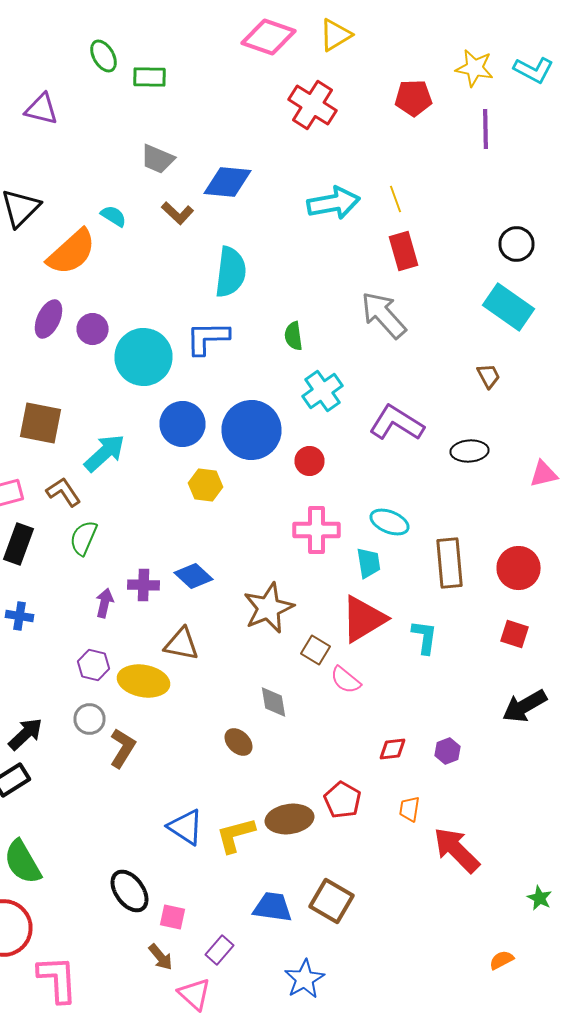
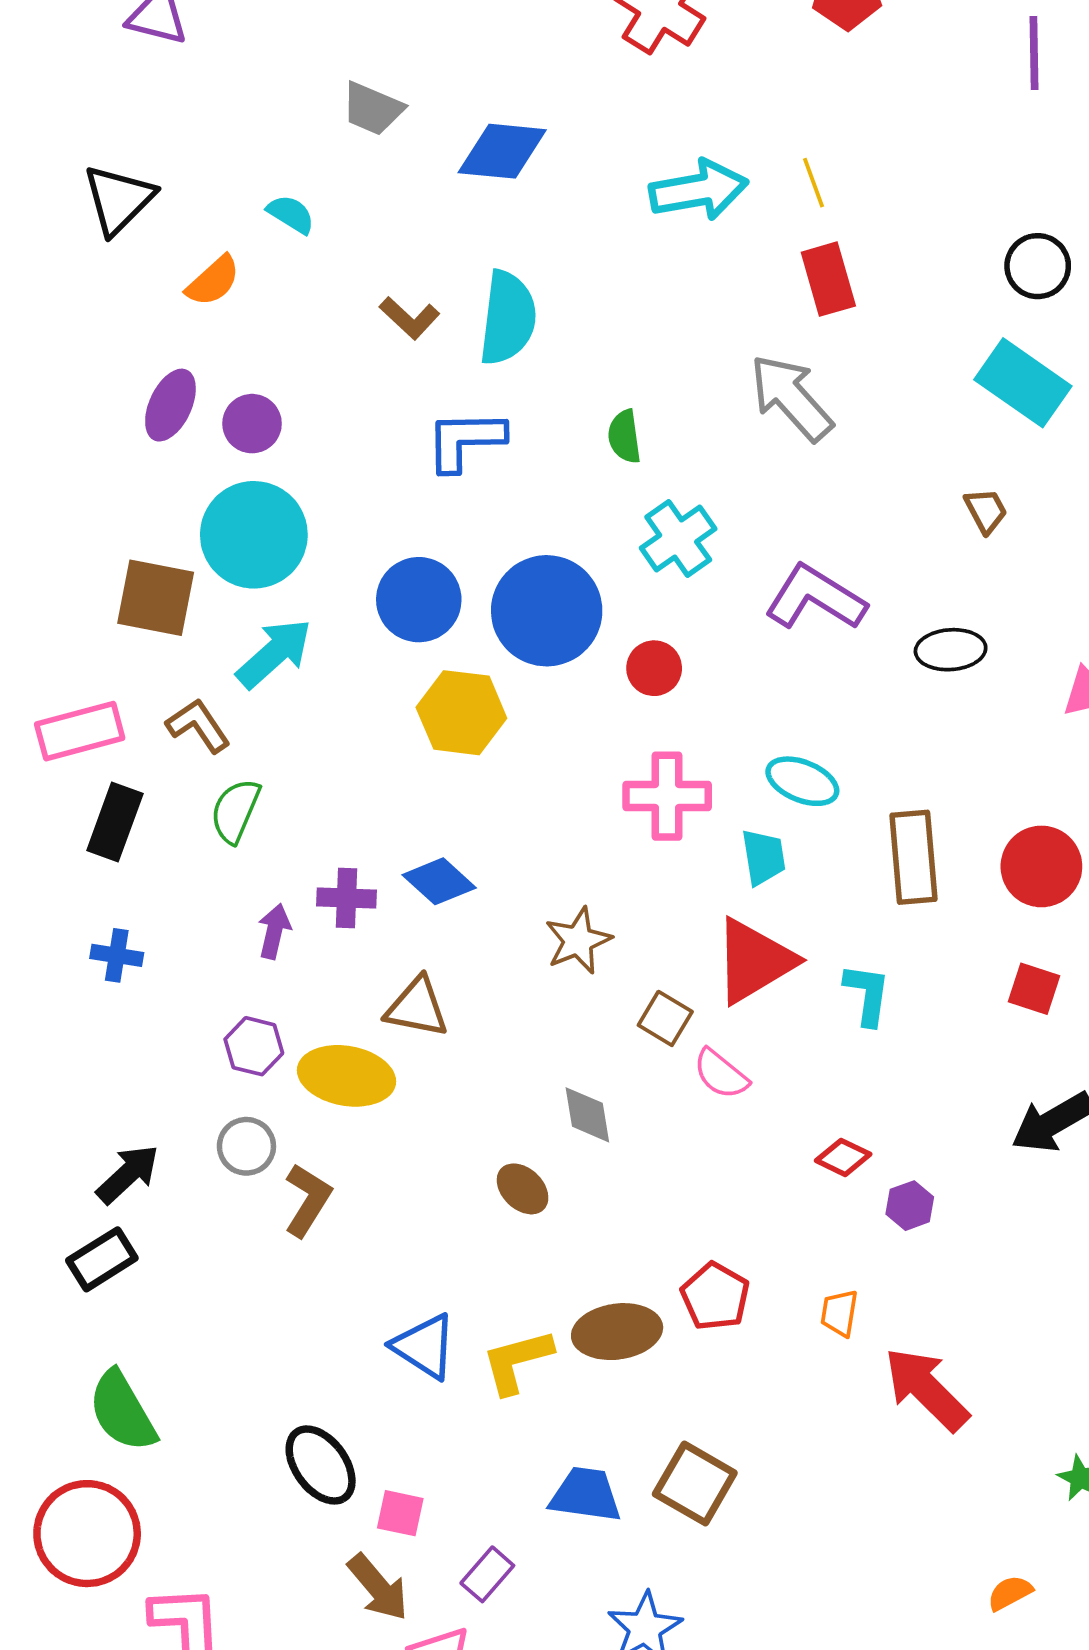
purple line: (486, 129) -> (1034, 53), moved
brown L-shape: (178, 213) -> (410, 318), moved
orange semicircle: (72, 252) -> (213, 281), size x0.6
cyan circle: (144, 357) -> (254, 535), moved
yellow hexagon: (206, 485) -> (461, 713), size x1.4
brown star: (268, 608) -> (578, 941), size x0.7
red diamond: (392, 749) -> (843, 1157), moved, turned 32
brown arrow: (160, 957) -> (378, 1587), size x1.4

